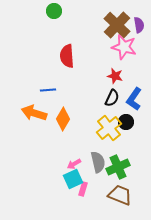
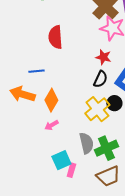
pink arrow: (74, 164) -> (51, 125), moved
brown trapezoid: (120, 195) -> (108, 176), turned 135

